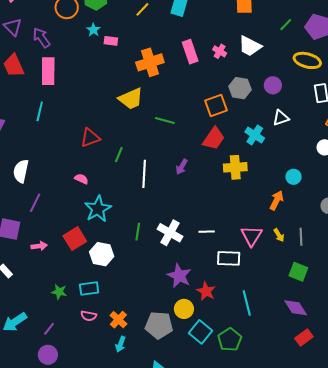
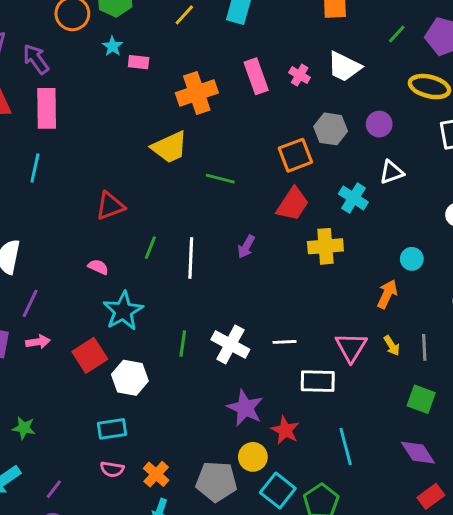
green line: (119, 155) -> (150, 248), moved
pink arrow: (39, 246) -> (38, 342), moved
green star: (59, 292) -> (24, 428), moved

